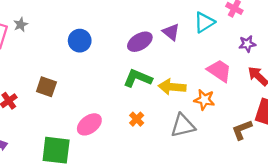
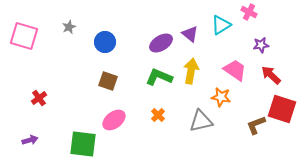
gray star: (21, 25) -> (69, 27), moved
brown square: (46, 87) -> (108, 81), moved
yellow arrow: (172, 87) -> (191, 71), moved, turned 95

